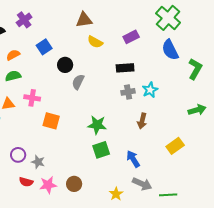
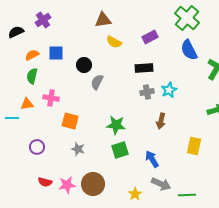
blue square: (44, 47) -> (56, 53), moved, turned 35
green semicircle: (13, 76) -> (32, 76), turned -63
yellow rectangle: (175, 146) -> (194, 146), turned -42
purple circle: (18, 155) -> (37, 147), moved
gray star: (38, 162) -> (78, 149), moved
brown circle: (74, 184) -> (93, 184), size x1.5

